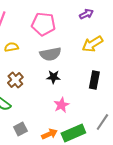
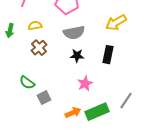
brown cross: (15, 80) -> (39, 48), moved
black rectangle: (94, 80) -> (108, 55), moved
gray square: (20, 129) -> (44, 98), moved

